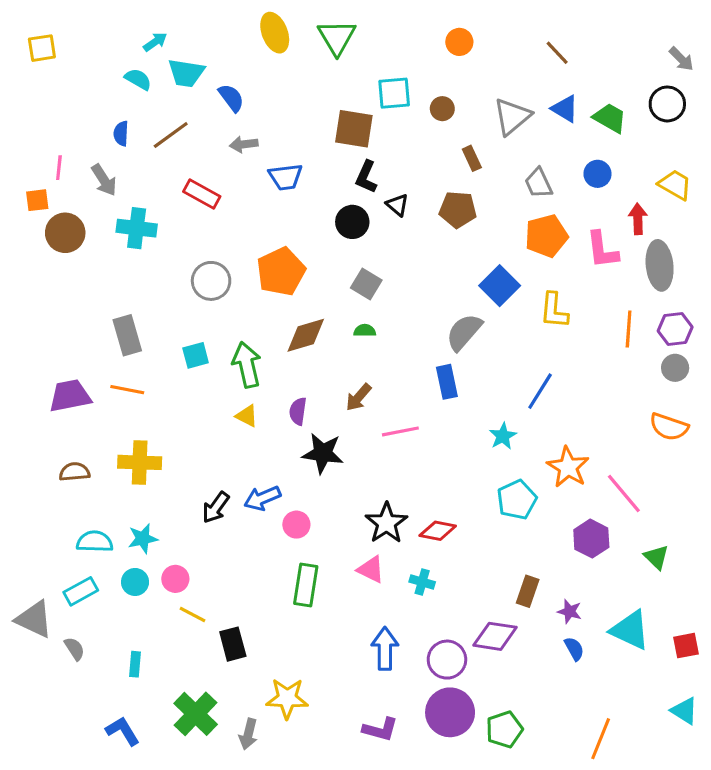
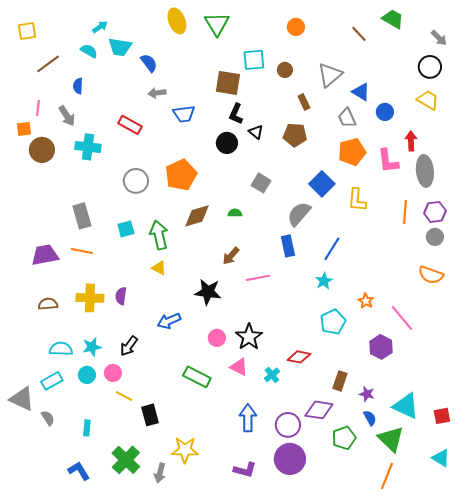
blue triangle: (565, 109) -> (361, 92), moved
green trapezoid: (610, 118) -> (393, 19), moved
brown line: (171, 135) -> (48, 64), moved
yellow trapezoid: (675, 185) -> (428, 100), moved
gray square: (366, 284) -> (261, 183), moved
blue line: (540, 391) -> (332, 249), moved
purple semicircle: (298, 411) -> (121, 296), moved
orange star: (568, 467) -> (366, 301), size x0.6
black arrow: (216, 507) -> (129, 346), moved
pink circle: (296, 525) -> (217, 338), moved
red diamond: (438, 531) -> (299, 357), moved
green triangle: (656, 557) -> (391, 439), moved, size x1.6
cyan cross: (422, 582) -> (272, 375), turned 35
green rectangle: (306, 585) -> (197, 377), turned -72
green pentagon: (504, 729) -> (344, 438), moved

